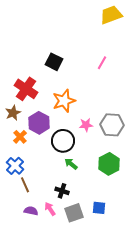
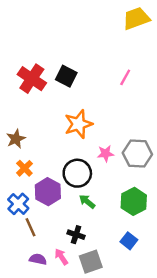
red cross: (26, 89) -> (32, 79), moved
purple hexagon: (39, 123) -> (48, 192), moved
blue square: (99, 208) -> (129, 241), moved, turned 32

